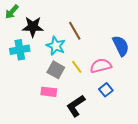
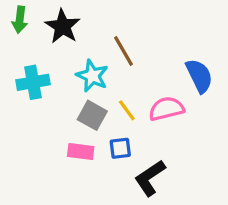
green arrow: (12, 12) -> (20, 20), turned -35
black star: (33, 27) -> (63, 26), moved, turned 30
blue square: (106, 90) -> (120, 148), moved, turned 32
black L-shape: (76, 106) -> (150, 178), moved

